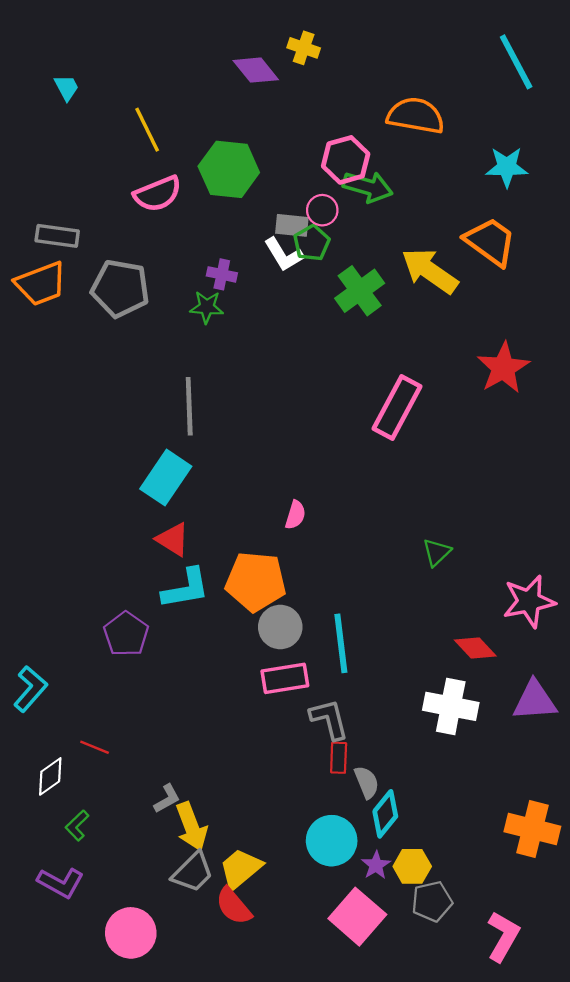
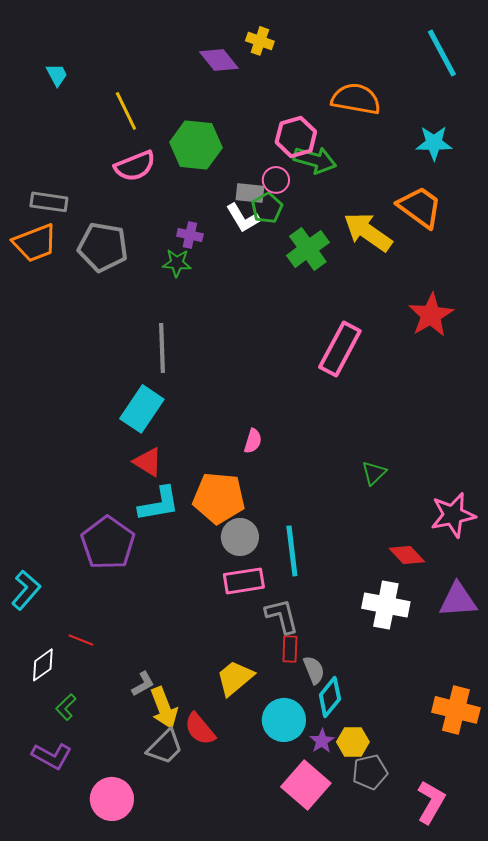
purple pentagon: (126, 634) -> (108, 543), size x1.4
yellow trapezoid: (241, 869) -> (235, 678), moved
red semicircle: (234, 906) -> (200, 729), moved

